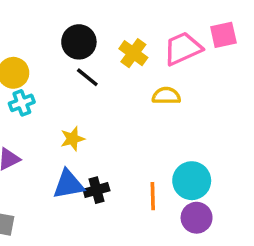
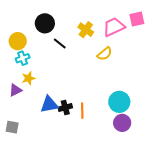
black circle: (79, 42) -> (45, 23), moved
yellow semicircle: (166, 96) -> (105, 54), turned 140
yellow star: (72, 139) -> (28, 78), moved
orange line: (153, 196) -> (82, 111), moved

